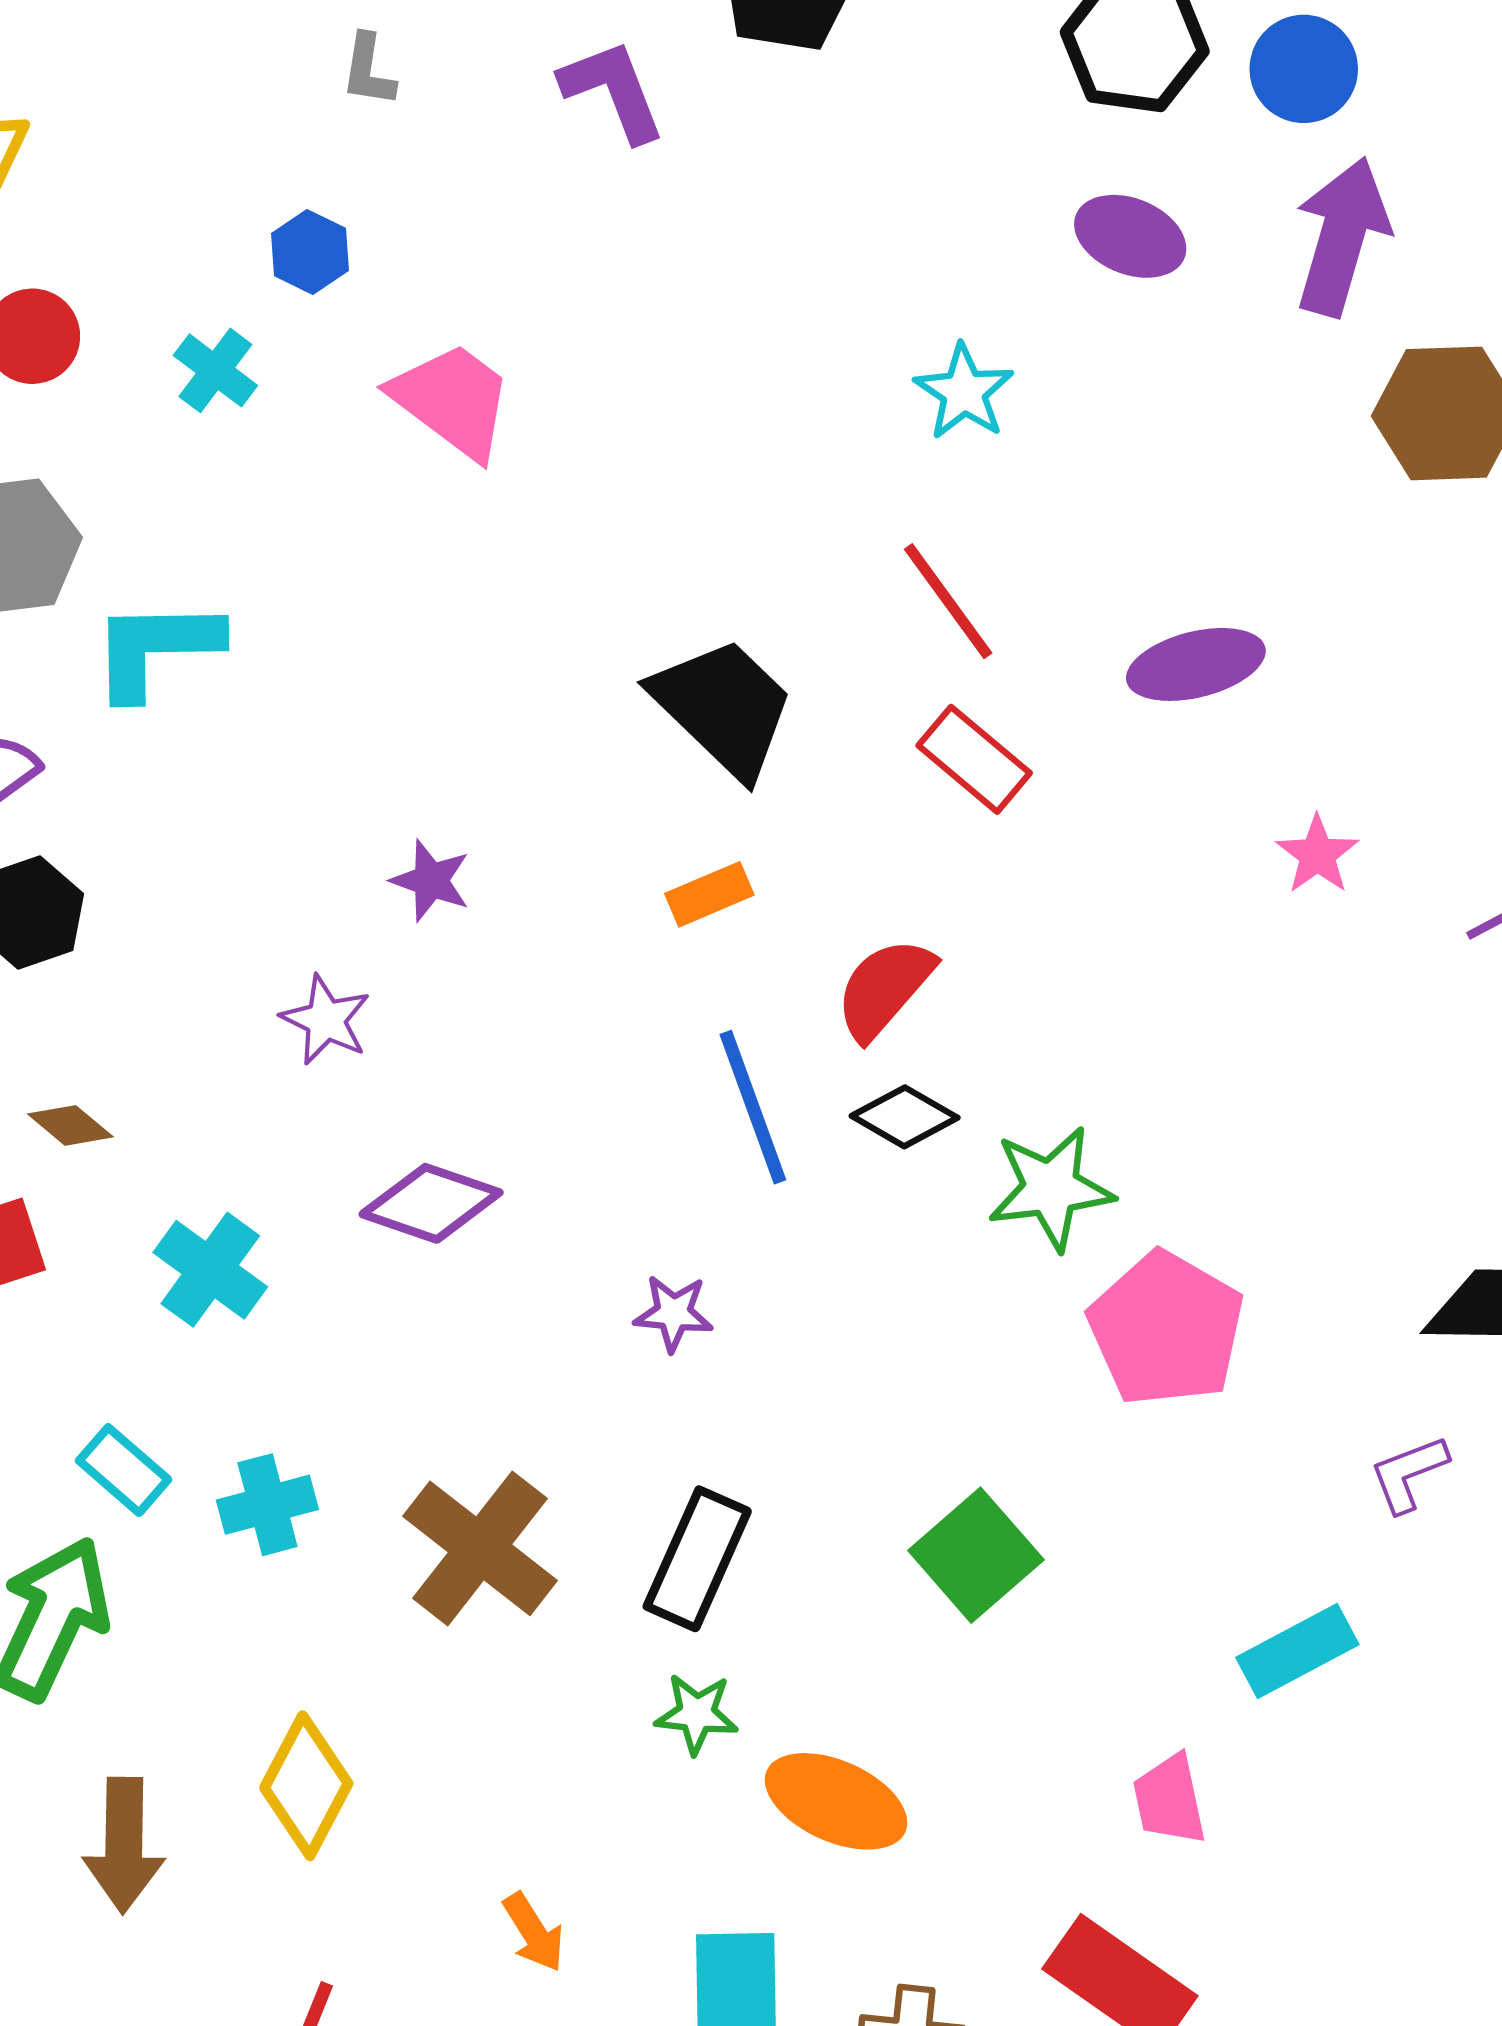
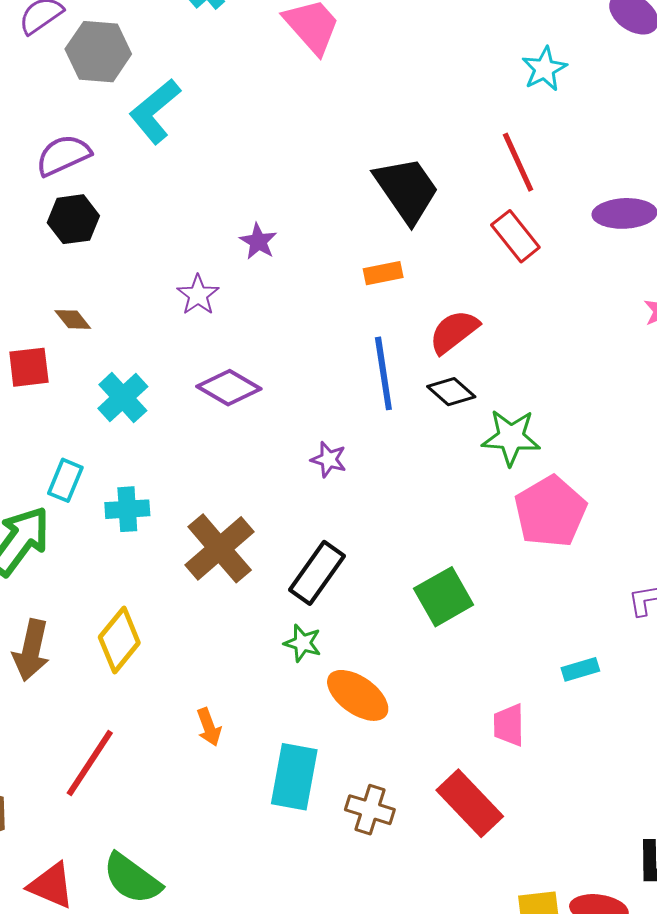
cyan L-shape: (156, 648) -> (155, 111), turned -50
cyan rectangle: (124, 1470) -> (65, 480), turned 60
cyan rectangle: (1297, 1651) -> (580, 669), size x0.7

